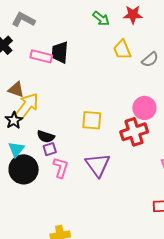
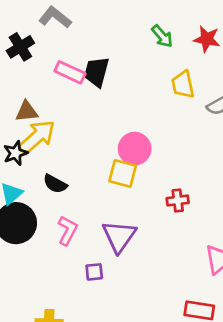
brown triangle: (16, 90) -> (27, 111), turned -36
pink circle: (144, 108) -> (135, 149), moved
red cross: (134, 132) -> (178, 200), size x0.6
purple square: (50, 149) -> (94, 272), moved

